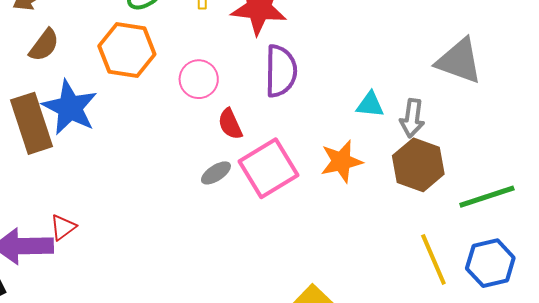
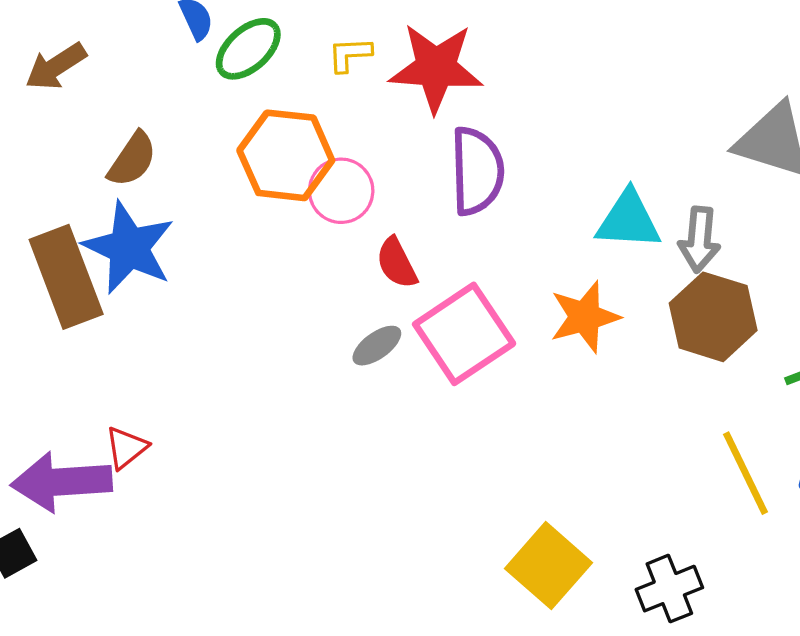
brown semicircle: (44, 45) -> (132, 159), moved
orange hexagon: (127, 50) -> (286, 155), moved
cyan triangle: (370, 105) -> (628, 220), size x1.4

